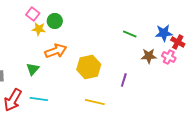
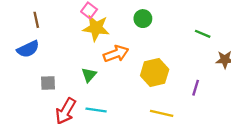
green circle: (55, 21) -> (143, 19), moved
yellow star: (39, 29) -> (96, 28), size x1.6

